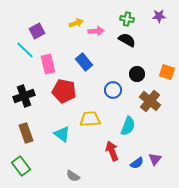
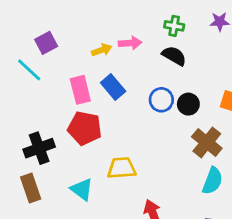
yellow arrow: (76, 23) -> (102, 50), moved
pink rectangle: (48, 64) -> (80, 90), moved
blue circle: (113, 90) -> (161, 100), moved
black cross: (24, 96) -> (39, 148), moved
cyan semicircle: (128, 126) -> (213, 181), moved

